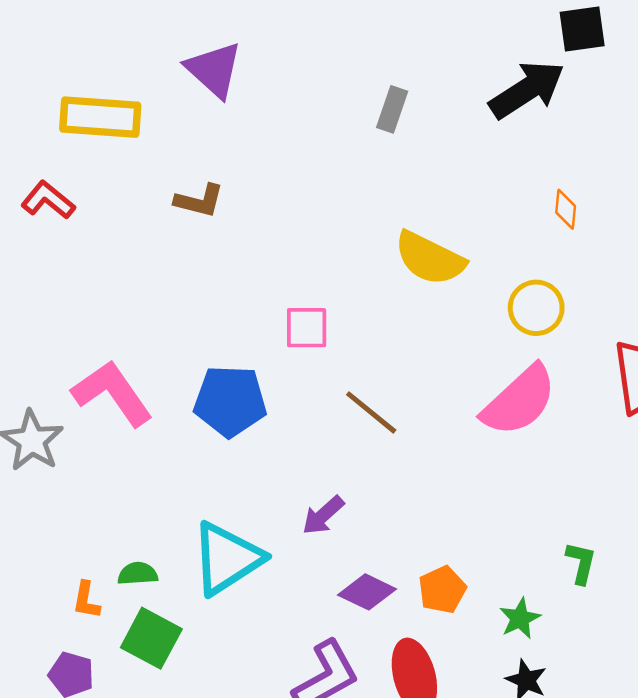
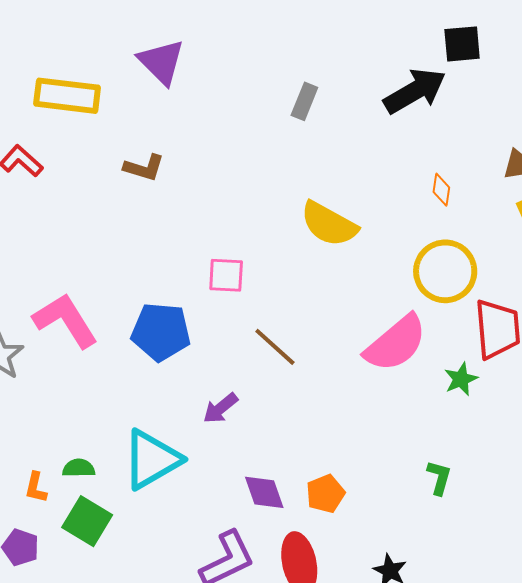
yellow circle: (536, 308) -> (445, 271), moved, size x1.4
purple arrow: (323, 515) -> (220, 408), moved
purple diamond: (367, 592) -> (264, 492), turned 42
green star: (520, 618) -> (461, 379), moved

